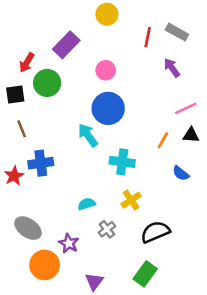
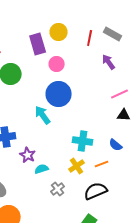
yellow circle: (107, 14) -> (59, 32), moved
purple rectangle: (66, 45) -> (38, 44), moved, turned -60
orange line: (163, 140) -> (102, 164), moved, turned 40
cyan cross: (122, 162) -> (83, 141), moved
purple star: (69, 243) -> (28, 155), moved

